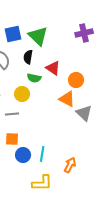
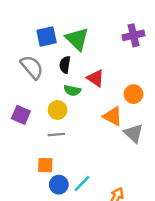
orange circle: (76, 80) -> (133, 94), moved
gray line: (12, 114) -> (56, 134), moved
cyan line: (42, 154) -> (82, 183), turned 35

